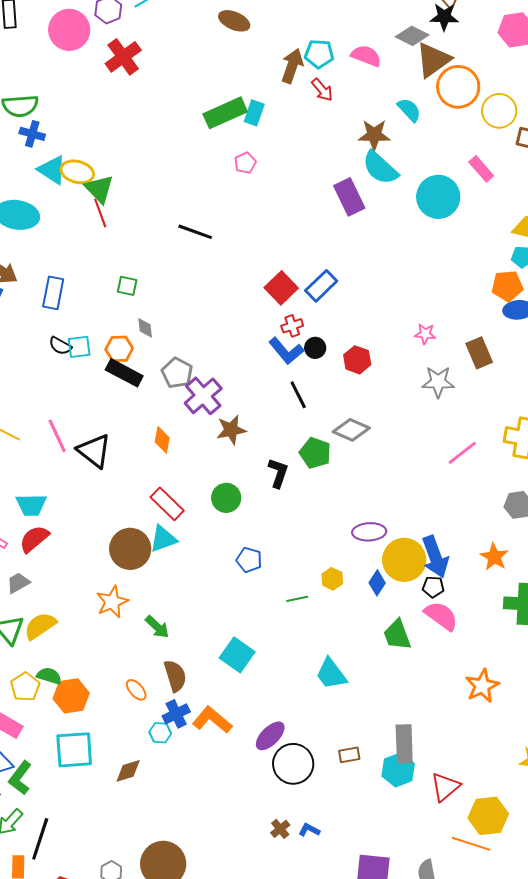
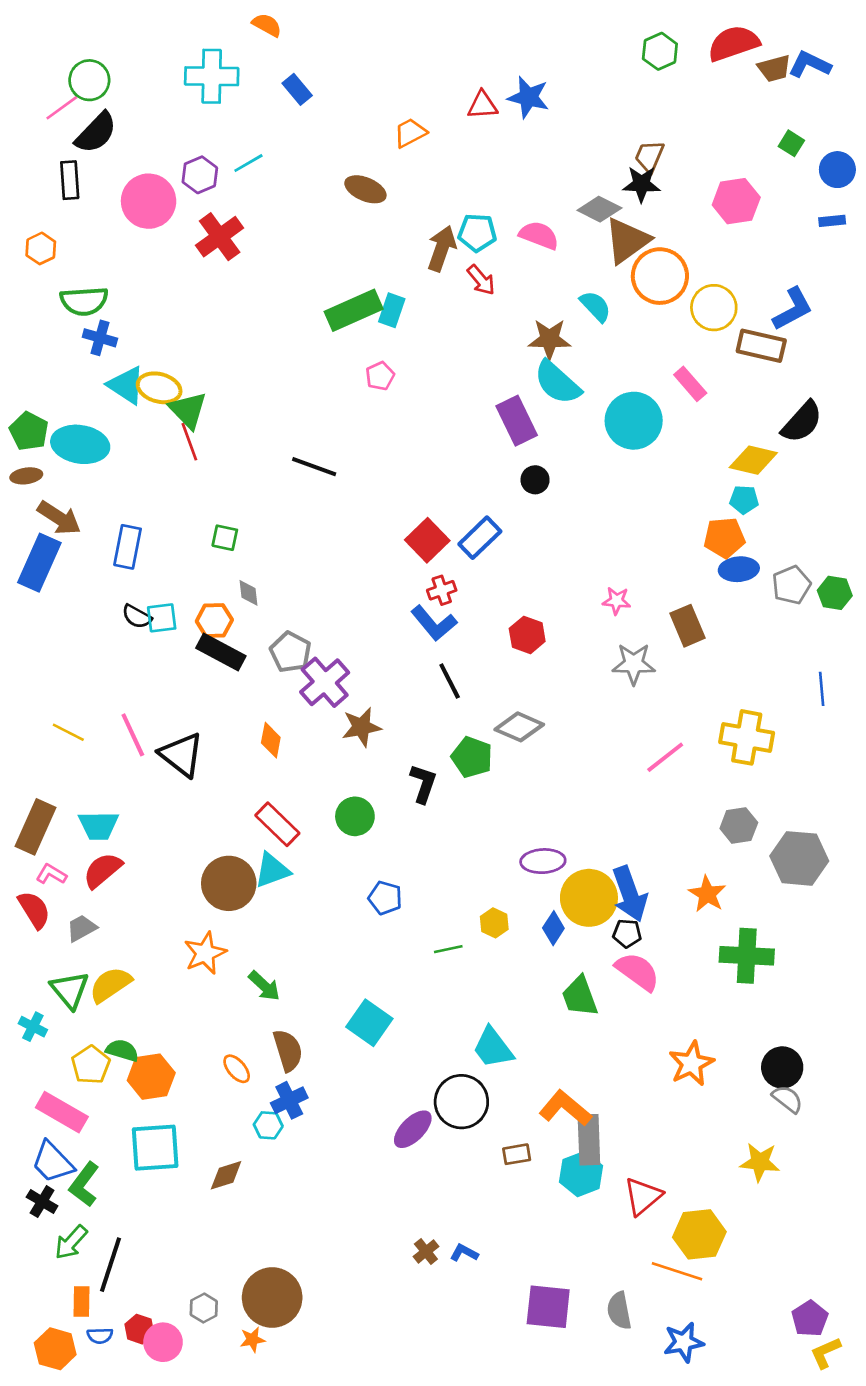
black circle: (315, 348) -> (535, 480), moved
orange L-shape: (212, 720) -> (565, 1108), moved
black circle: (293, 764) -> (461, 1102), moved

